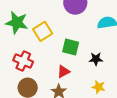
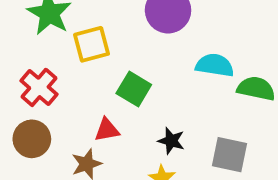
black star: (96, 59) -> (171, 141), moved

